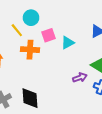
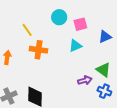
cyan circle: (31, 18) -> (59, 17), moved
pink square: (48, 35) -> (80, 24), moved

